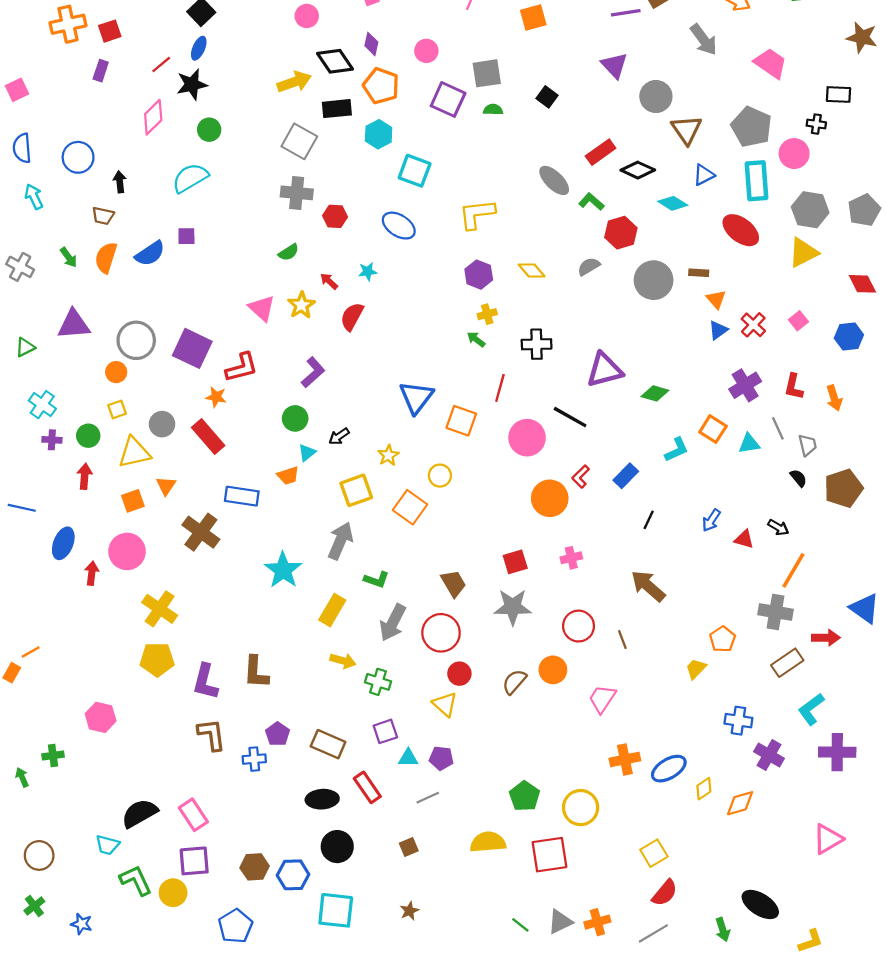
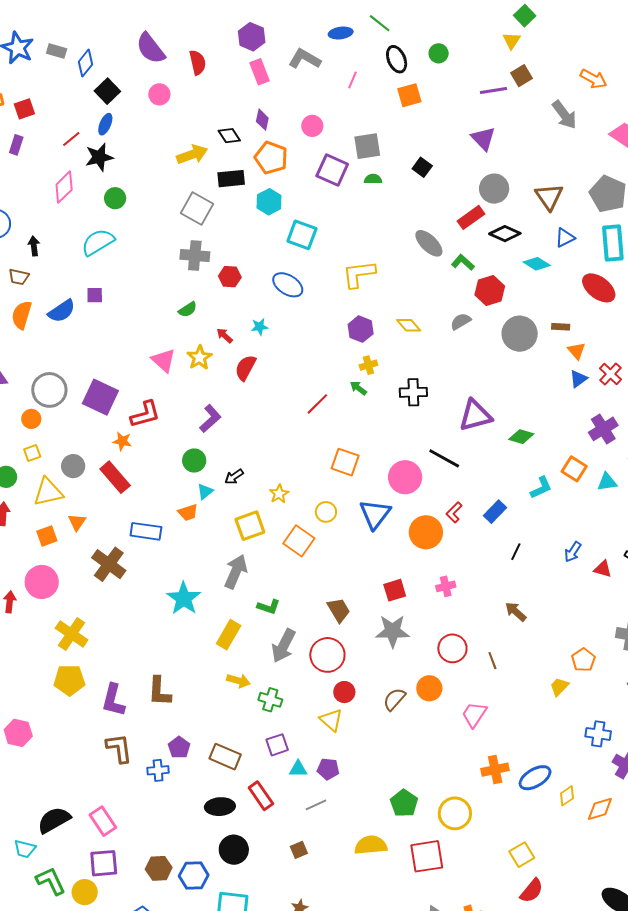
pink circle: (307, 16) -> (159, 94), moved
black diamond: (335, 61) -> (229, 136), size x0.7
gray circle: (656, 96) -> (494, 189), moved
red line: (500, 388) -> (317, 404), moved, turned 30
blue triangle: (416, 397) -> (375, 514), moved
brown arrow: (648, 586) -> (516, 612), size x0.7

